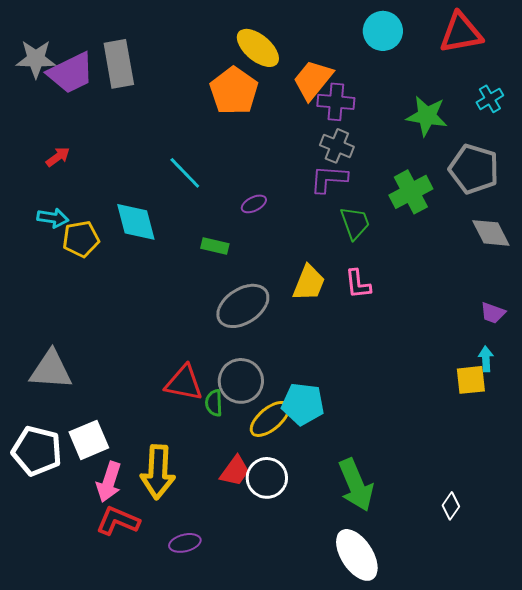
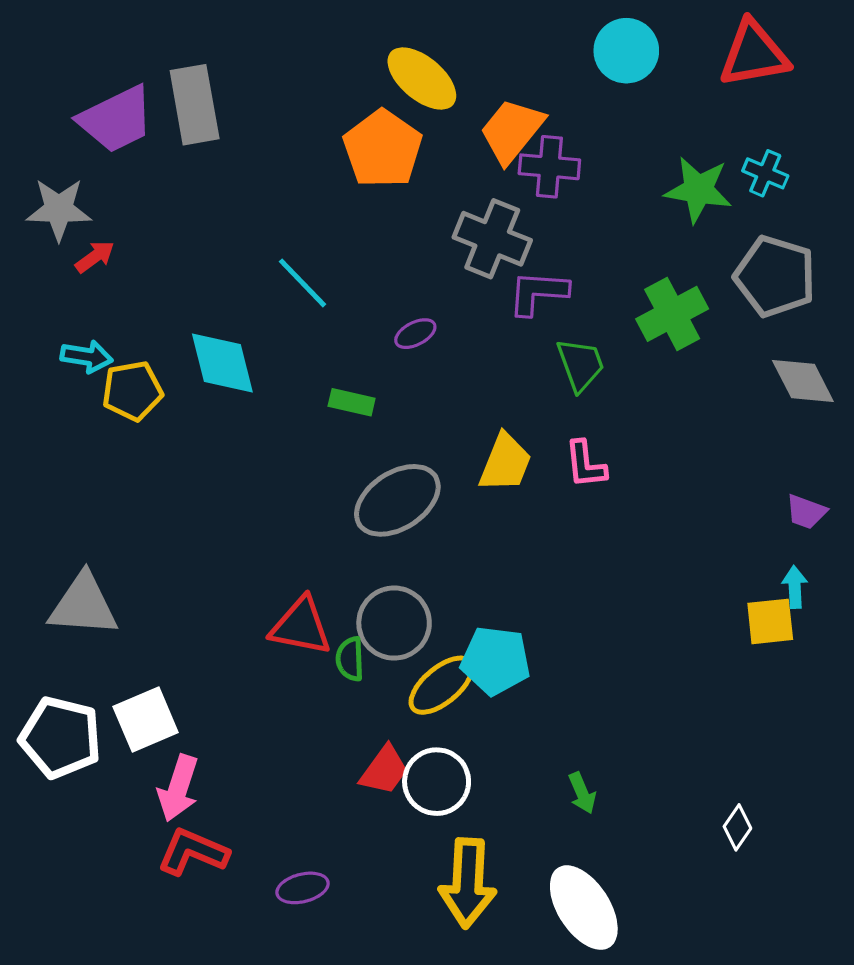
gray star: (36, 59) -> (59, 209), moved
cyan cross: (490, 99) -> (765, 173), moved, turned -36
gray cross: (337, 146) -> (492, 239), moved, size x1.4
yellow arrow: (158, 472) -> (468, 883), moved
green arrow: (356, 485) -> (582, 793), size x0.5

